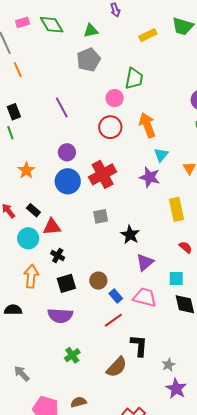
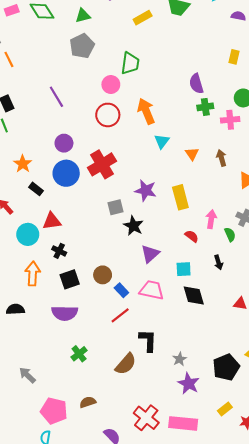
purple star: (150, 177) -> (146, 190), moved
black rectangle: (33, 210) -> (36, 189), moved
gray square: (101, 216) -> (115, 207), moved

